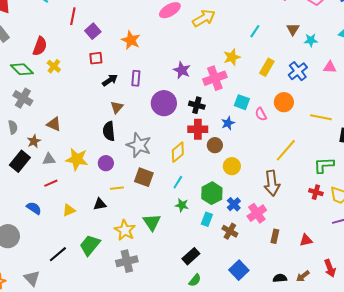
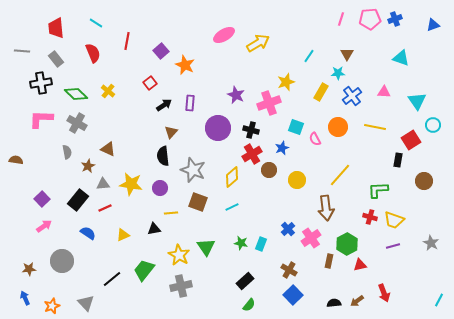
purple square: (93, 31) -> (161, 51), moved
cyan star: (311, 40) -> (338, 73), moved
red semicircle: (40, 46) -> (93, 53), moved, turned -42
red square: (96, 58) -> (150, 83), turned -32
yellow line: (321, 117) -> (375, 127), moved
red cross: (198, 129) -> (252, 154), turned -30
black rectangle: (20, 161) -> (78, 200), moved
yellow circle: (232, 166) -> (297, 180), moved
cyan line: (178, 182) -> (232, 207), turned 32
green hexagon: (212, 193) -> (347, 244), moved
green star: (182, 205) -> (241, 243), moved
brown cross: (230, 231) -> (289, 270), moved

